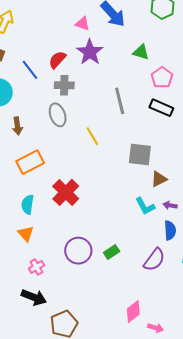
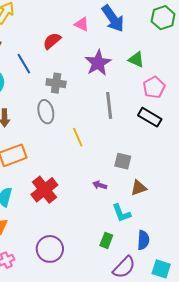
purple star: (90, 52) -> (98, 63), moved
red semicircle: (57, 60) -> (52, 41), moved
gray square: (140, 154) -> (123, 161), size x0.7
purple arrow: (170, 205) -> (100, 185), moved
green rectangle: (112, 252) -> (106, 240), moved, turned -42

